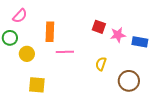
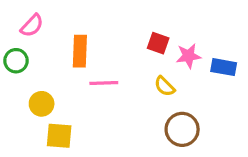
yellow circle: (27, 54) -> (42, 104), moved
yellow semicircle: (101, 64) -> (165, 86), moved, turned -64
brown circle: (129, 81) -> (182, 129), moved

